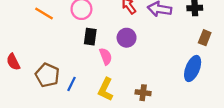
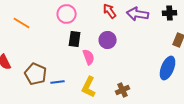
orange line: (44, 13) -> (22, 23), moved
blue line: (72, 84) -> (58, 82), turned 56
brown cross: (143, 93) -> (123, 90), turned -32

